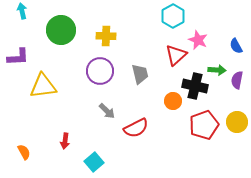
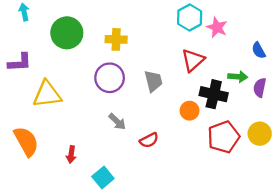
pink star: (198, 40) -> (217, 27), moved
red semicircle: (136, 128) -> (149, 140), size x0.7
orange semicircle: (24, 152) -> (26, 141), moved, size x1.8

